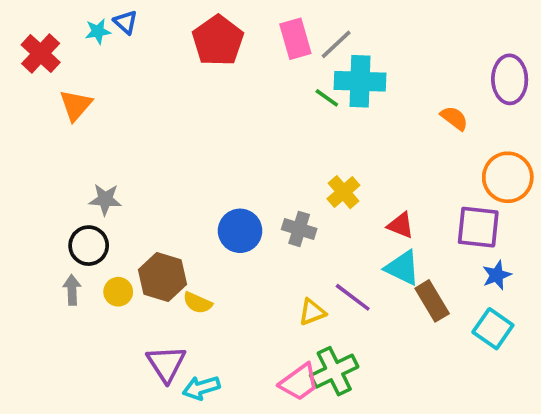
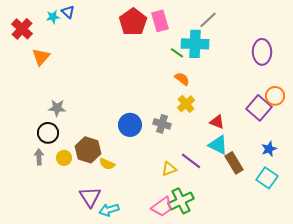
red pentagon: (218, 41) -> (133, 22), moved
gray line: (336, 44) -> (208, 20), moved
purple ellipse: (510, 79) -> (262, 52), moved
orange semicircle: (454, 118) -> (182, 79), moved
orange circle: (508, 177) -> (275, 96), size x0.7
purple square: (478, 227) -> (259, 108), moved, turned 35

